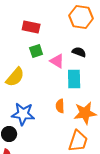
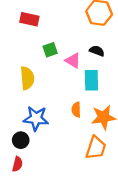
red rectangle: (31, 27) -> (29, 19), moved
yellow semicircle: (15, 77) -> (27, 78), turned -45

